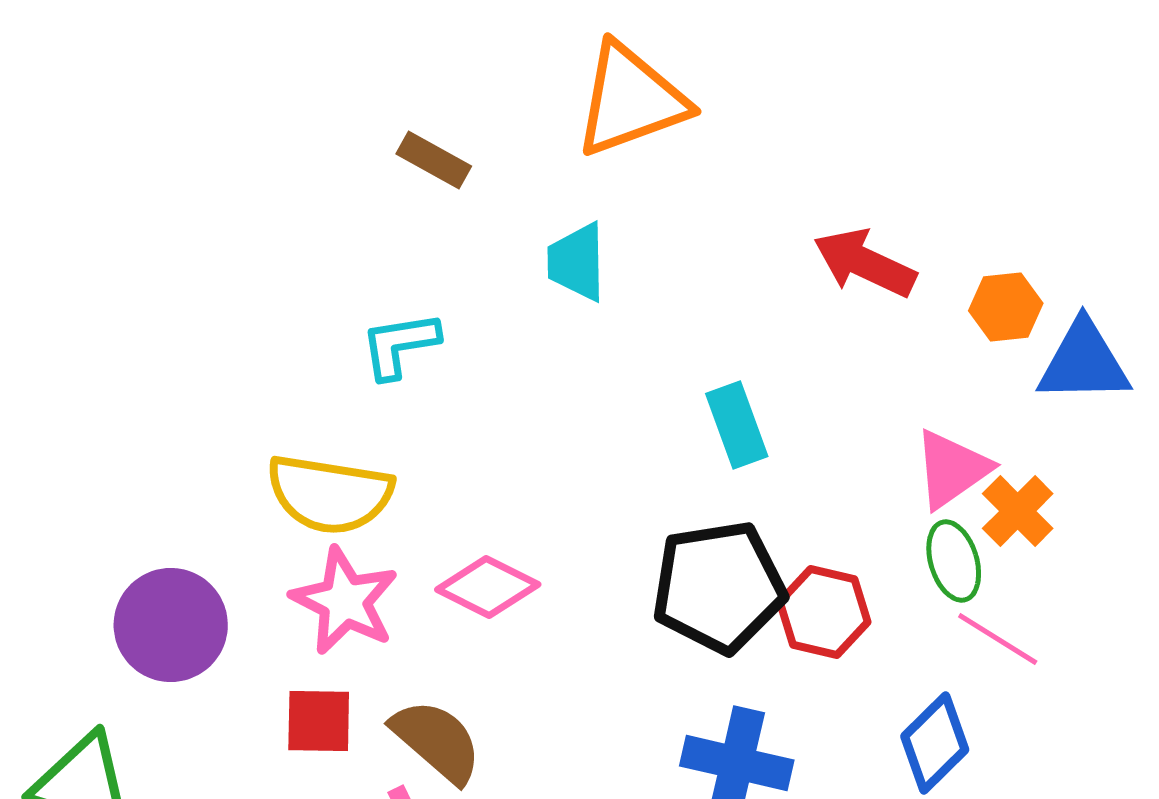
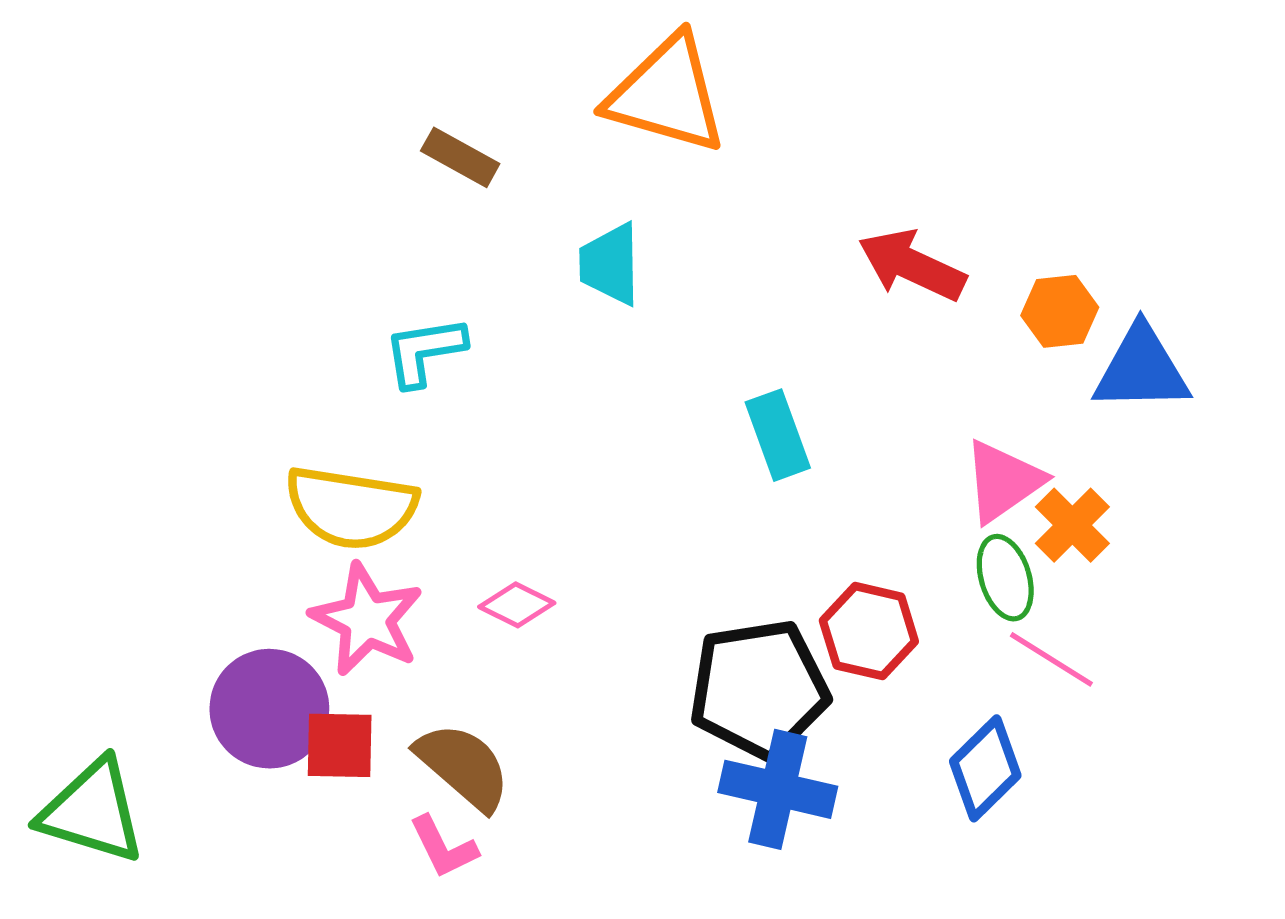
orange triangle: (631, 100) -> (667, 94), turned 36
pink diamond: (488, 587) -> (517, 605), size x0.7
black pentagon: (719, 587) -> (759, 689), moved
purple circle: (171, 625) -> (269, 709), moved

